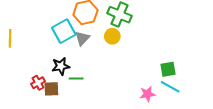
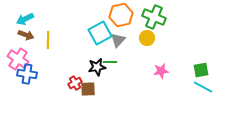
green line: (76, 79) -> (110, 62), moved
pink star: (147, 94) -> (161, 71), moved

